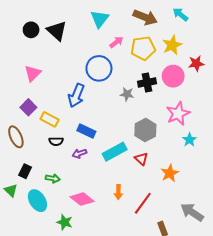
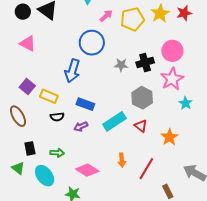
red star: (196, 64) -> (184, 13), moved
pink triangle: (33, 73) -> (28, 43), moved, turned -42
pink circle: (173, 76) -> (172, 51), moved
black cross: (147, 82) -> (145, 62), moved
black rectangle: (25, 171) -> (30, 148), turned -32

